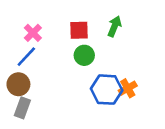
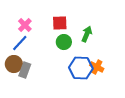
green arrow: (115, 26) -> (87, 34), moved
orange cross: (128, 88) -> (97, 67), turned -32
gray rectangle: (22, 108) -> (25, 70), moved

